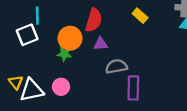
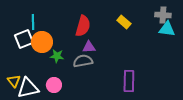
orange circle: (70, 38) -> (42, 42), moved
gray semicircle: (116, 66) -> (83, 61), moved
purple rectangle: (133, 88) -> (129, 81), moved

